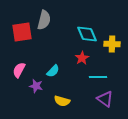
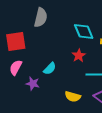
red square: (22, 32) -> (16, 42), moved
yellow semicircle: (62, 101) -> (73, 97), moved

